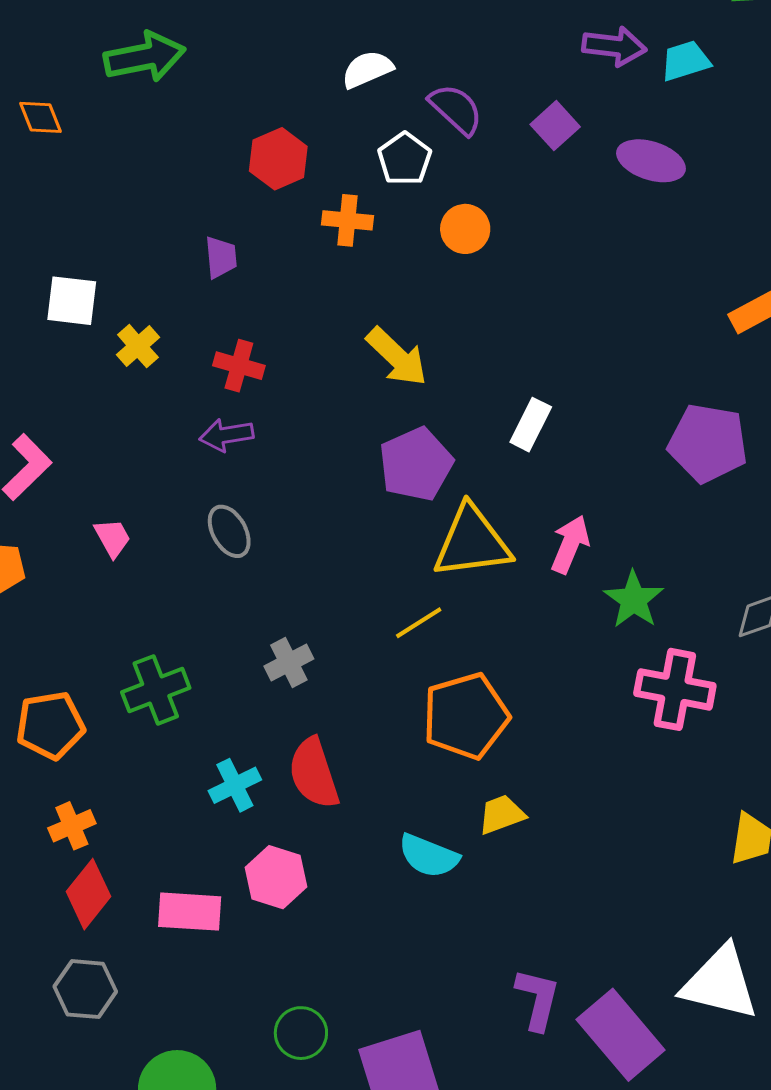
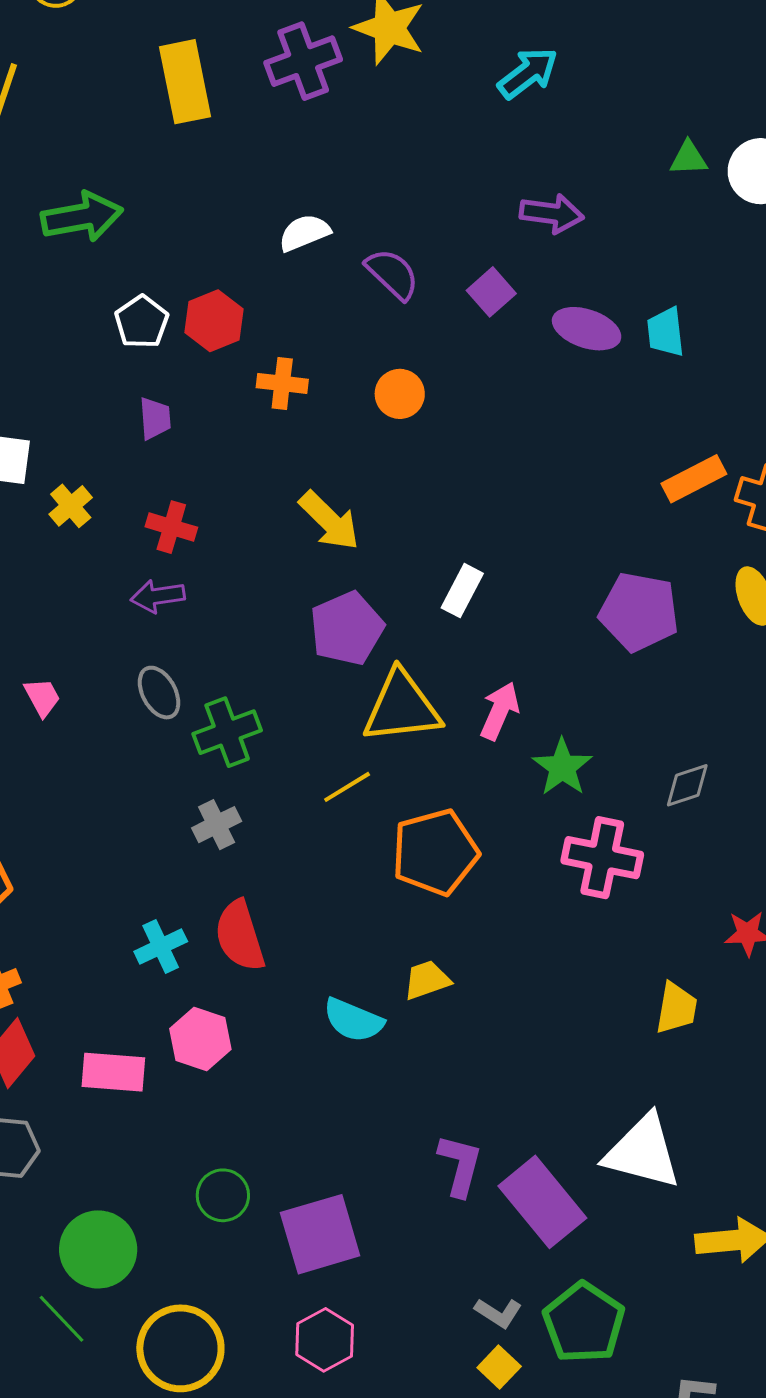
cyan trapezoid: (686, 61) -> (666, 332), moved, turned -80
white pentagon: (405, 159) -> (142, 322), moved
green cross: (156, 690) -> (227, 732), moved
orange pentagon: (466, 716) -> (435, 852), moved

